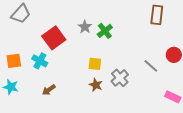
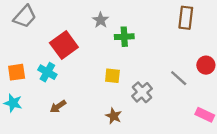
gray star: (85, 27) -> (101, 20), moved
green cross: (105, 31) -> (124, 37), turned 35
brown star: (96, 85) -> (114, 116), moved

